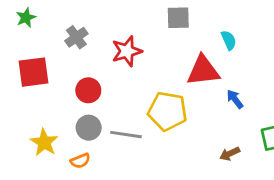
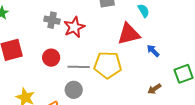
gray cross: (76, 37) -> (52, 20), moved, turned -35
gray circle: (89, 128) -> (74, 90), moved
gray line: (126, 135) -> (79, 67), moved

